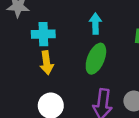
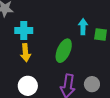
cyan arrow: (95, 24) -> (83, 27), moved

